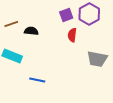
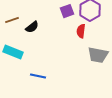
black semicircle: (31, 31) -> (32, 27), turned 136
red semicircle: (72, 35) -> (81, 31), moved

